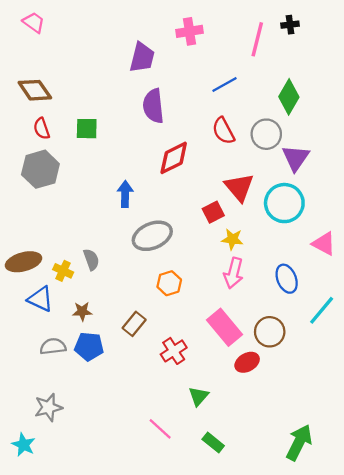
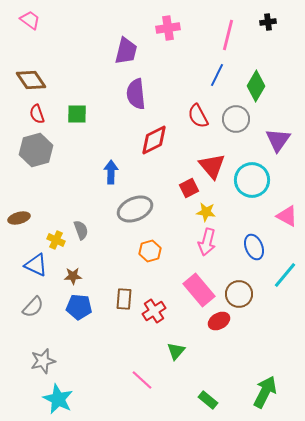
black cross: (290, 25) -> (268, 22), moved
blue line: (225, 84) -> (217, 75), moved, turned -35
purple triangle: (296, 158) -> (278, 140), moved
brown ellipse: (24, 262) -> (19, 218), moved, size x0.7
brown rectangle: (134, 324) -> (124, 299), moved, turned -35
gray semicircle: (53, 346) -> (33, 307), moved, turned 140
green rectangle: (213, 442) -> (208, 400), moved
cyan star: (24, 445) -> (58, 399), moved, size x1.4

